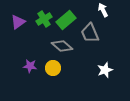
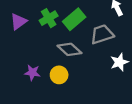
gray trapezoid: (90, 33) -> (102, 34), turned 95
white star: (105, 70) -> (119, 62), moved

